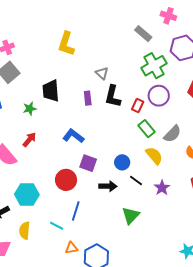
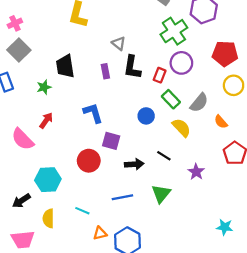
blue L-shape: (73, 136) -> (93, 113), turned 40
blue circle: (122, 162) -> (146, 116), moved
purple star: (162, 188) -> (196, 172), moved
blue line: (76, 211) -> (122, 197), moved, turned 66

